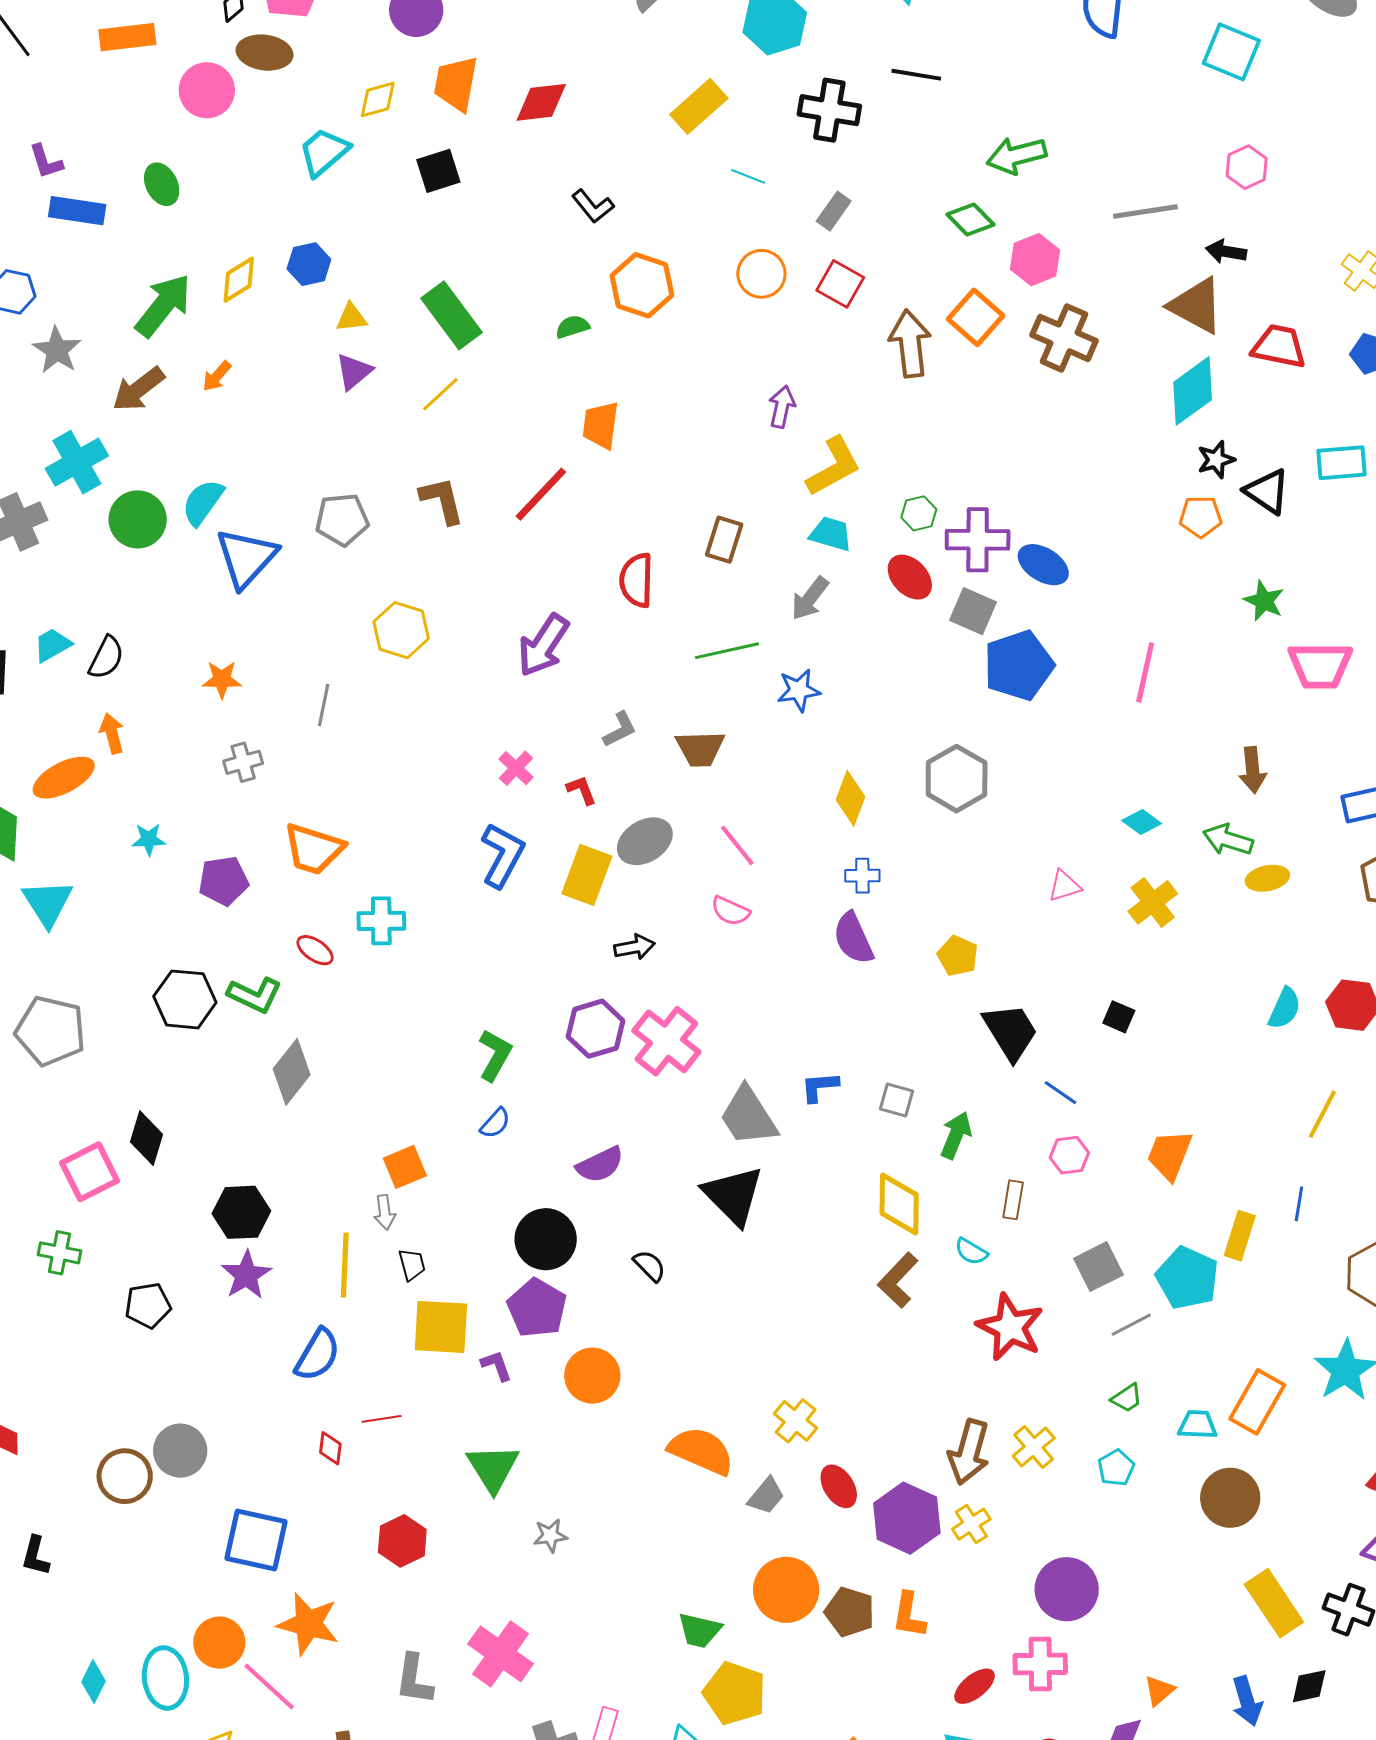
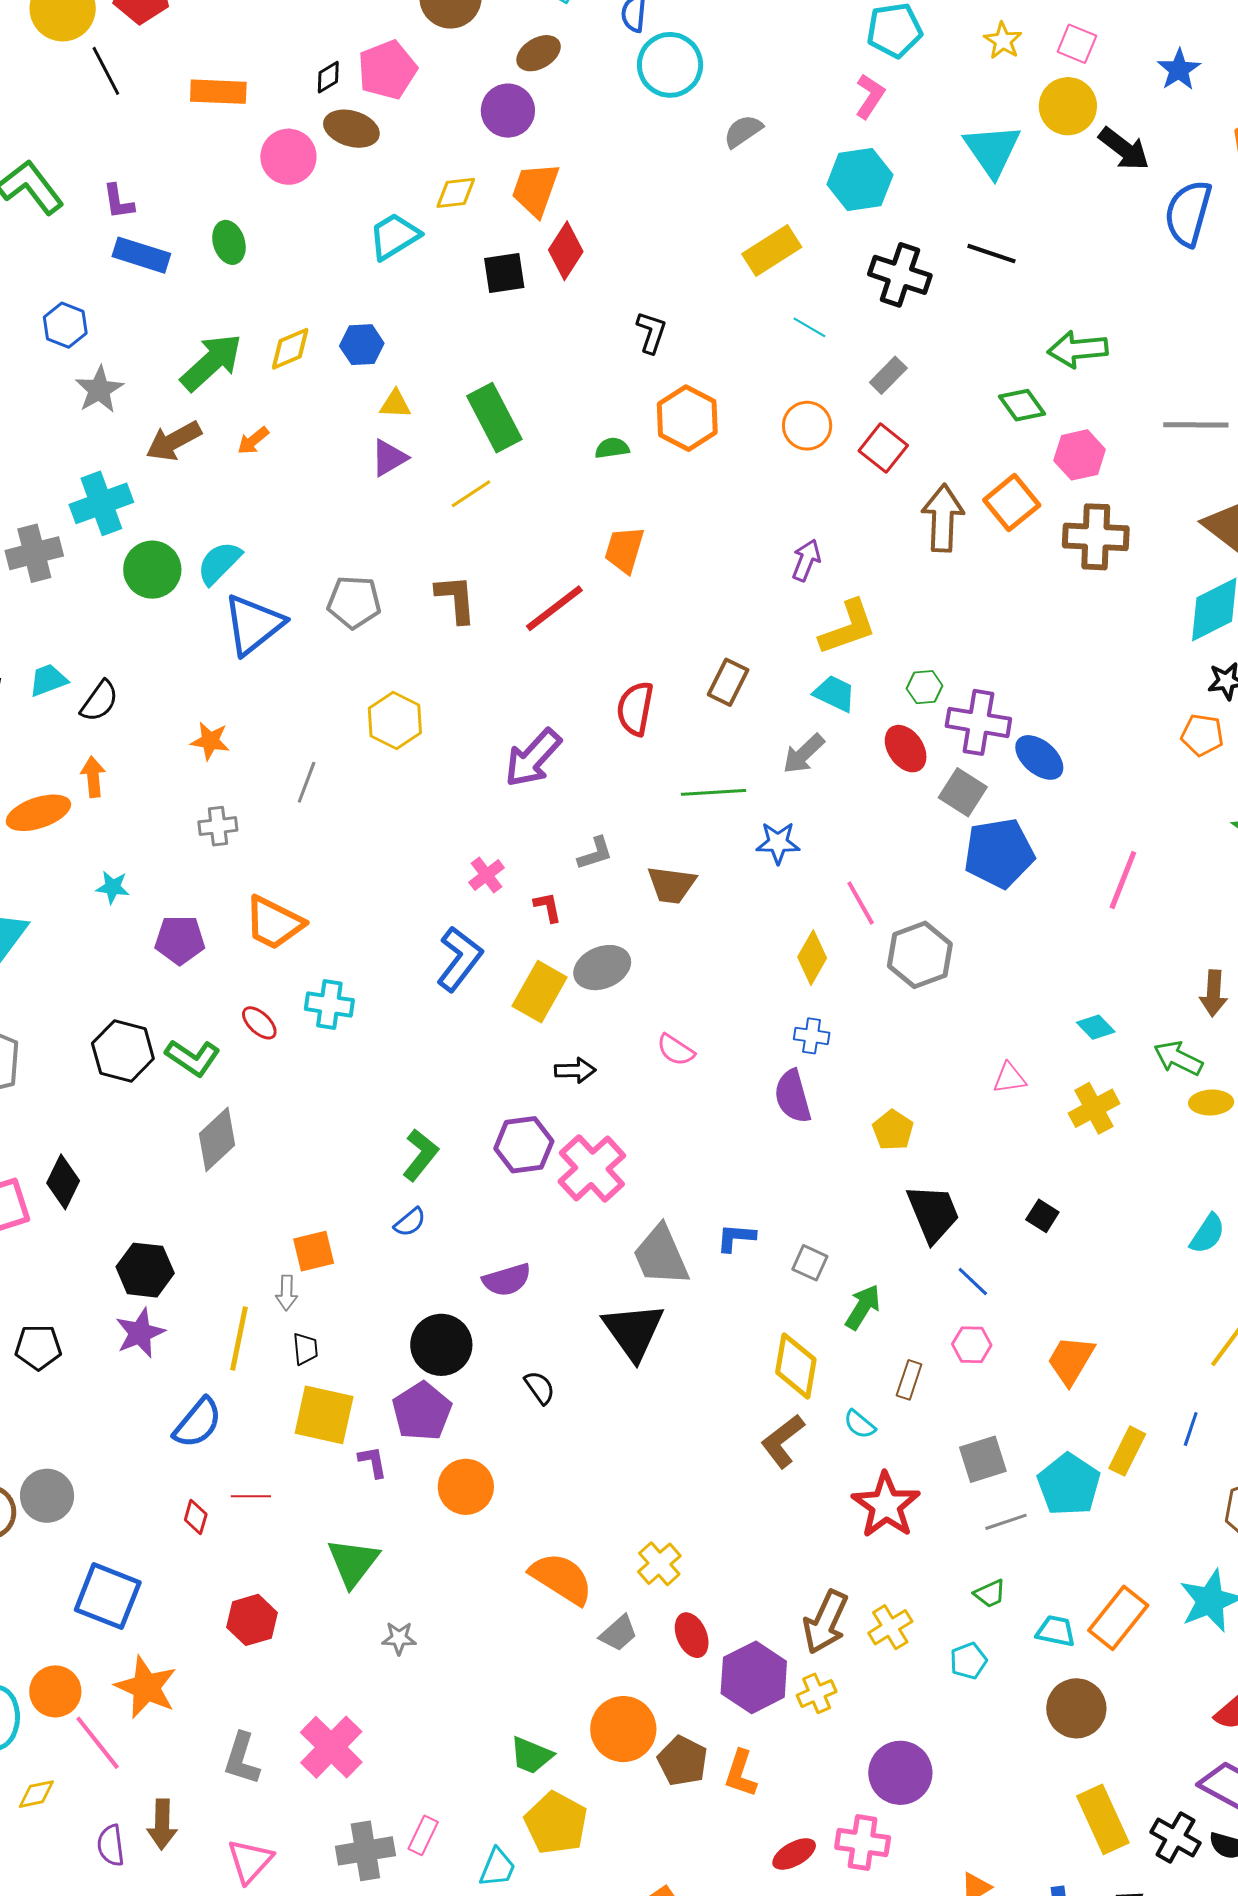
red diamond: (541, 102) -> (566, 251), moved, turned -60
black L-shape: (593, 206) -> (651, 332), turned -132
brown cross: (1064, 338) -> (1096, 537), turned -30
pink line: (737, 845) -> (861, 903), moved

